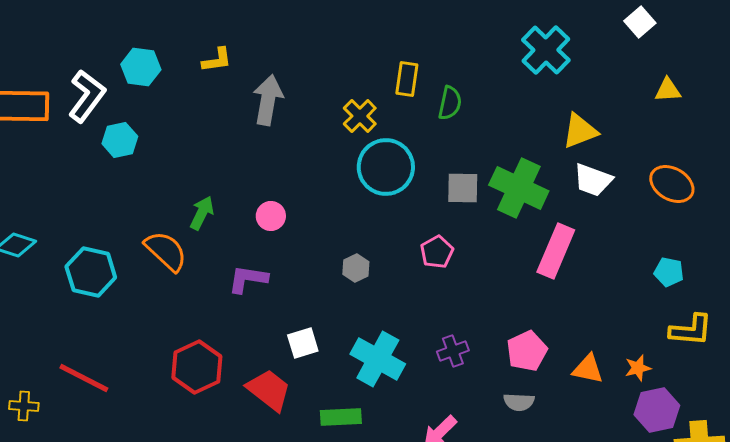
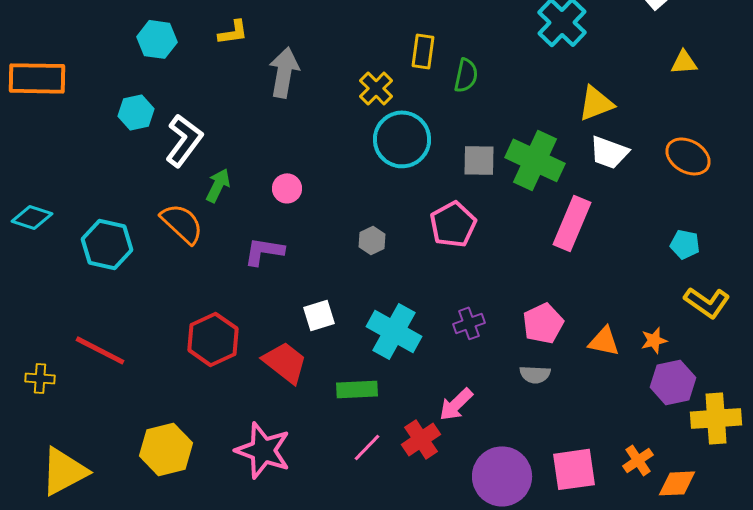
white L-shape: (87, 96) -> (184, 140), moved
pink pentagon: (437, 252) -> (453, 224), size x1.4
yellow L-shape: (691, 330) -> (707, 302), turned 30

